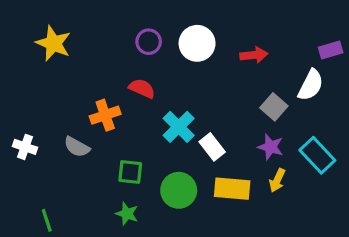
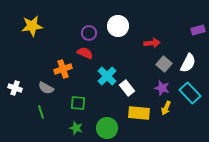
purple circle: (149, 42) -> (89, 33), moved
yellow star: (53, 43) -> (32, 26), turned -30
red arrow: (254, 55) -> (152, 43), moved
white semicircle: (311, 85) -> (188, 63), moved
green circle: (179, 190) -> (107, 128), moved
green line: (47, 220) -> (41, 112), moved

